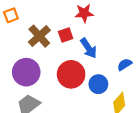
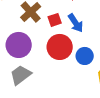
red square: (66, 35) -> (55, 20), moved

